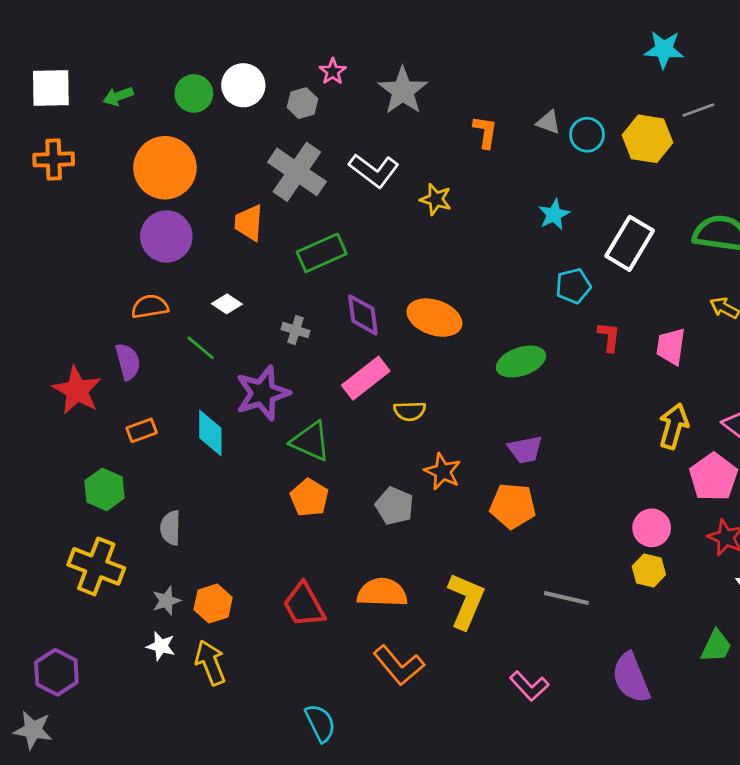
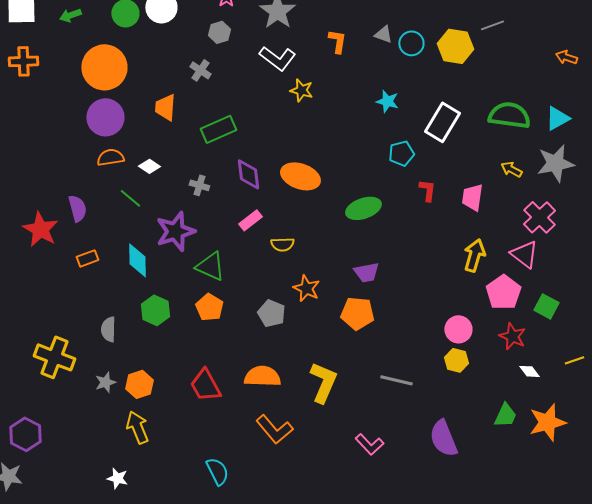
gray hexagon: (302, 103) -> (219, 32), moved
white L-shape: (374, 170) -> (277, 58), moved
gray cross: (297, 172) -> (200, 70), size x0.5
cyan star: (554, 214) -> (387, 101), turned -30
orange semicircle: (150, 307) -> (110, 157), moved
pink rectangle: (366, 378) -> (250, 220), size x0.7
green hexagon: (104, 489) -> (155, 310), moved
white star: (161, 646) -> (117, 478), moved

